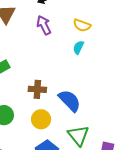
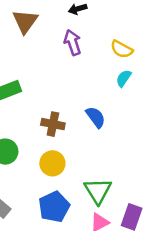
cyan semicircle: (78, 47) -> (124, 78), moved
blue semicircle: (70, 101) -> (96, 117), moved, size x0.7

